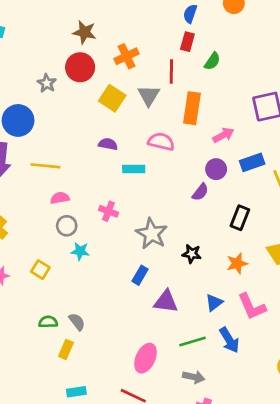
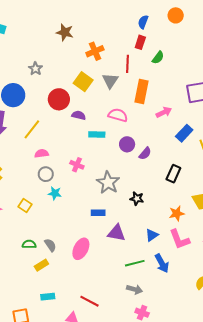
red circle: (80, 67) -> (59, 99), moved
blue rectangle: (252, 162) -> (184, 133), turned -30
yellow line: (45, 166) -> (32, 129), turned -60
purple circle: (216, 169) -> (127, 144), moved
orange star: (237, 263) -> (177, 213), moved
blue rectangle: (140, 275) -> (98, 213), turned 56
yellow rectangle: (66, 349) -> (41, 265), turned 32
pink ellipse: (146, 358) -> (81, 249), moved

